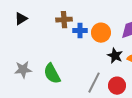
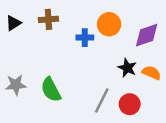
brown cross: (64, 20) -> (48, 19), moved
orange circle: (101, 33) -> (109, 24), moved

